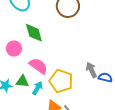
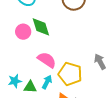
pink circle: (14, 49) -> (23, 32), moved
green triangle: (22, 81) -> (30, 87), moved

